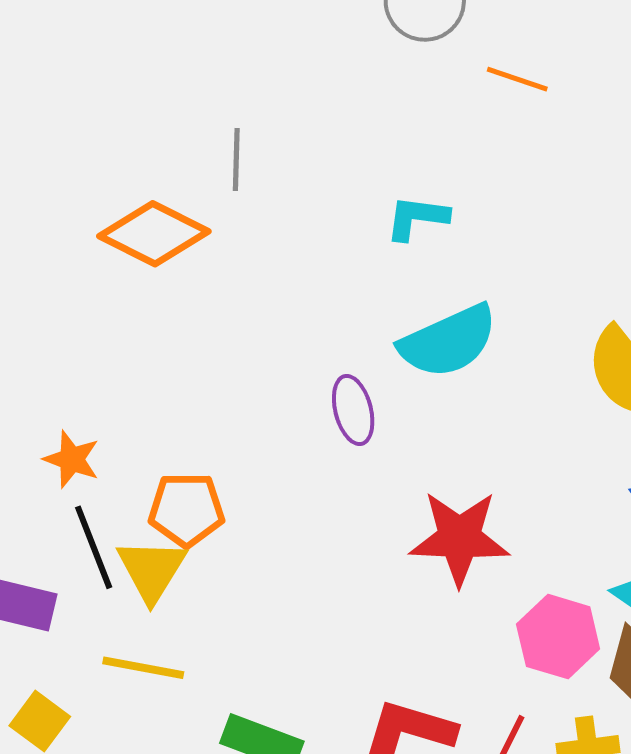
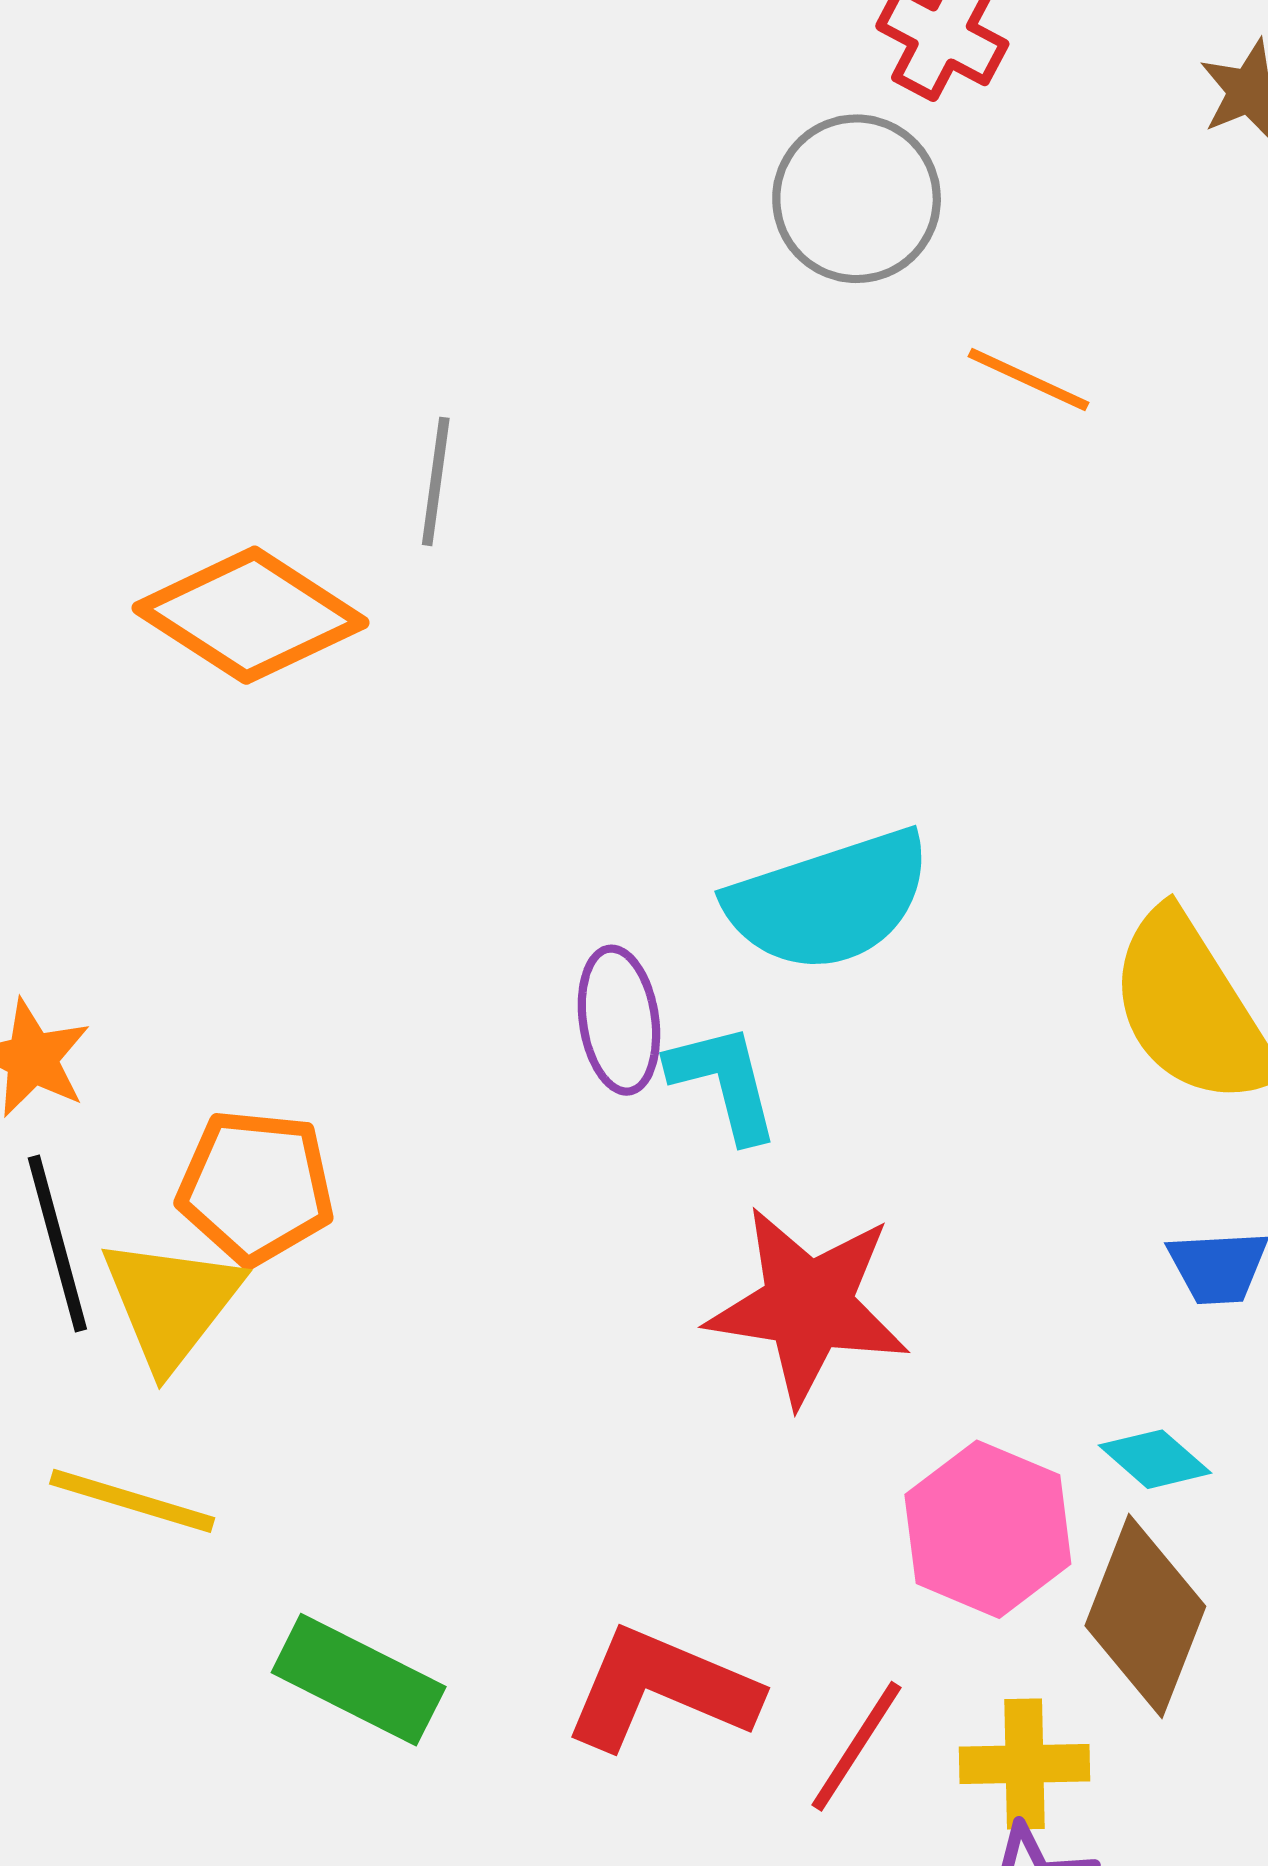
cyan L-shape: (417, 218) -> (724, 1082), moved, turned 62

